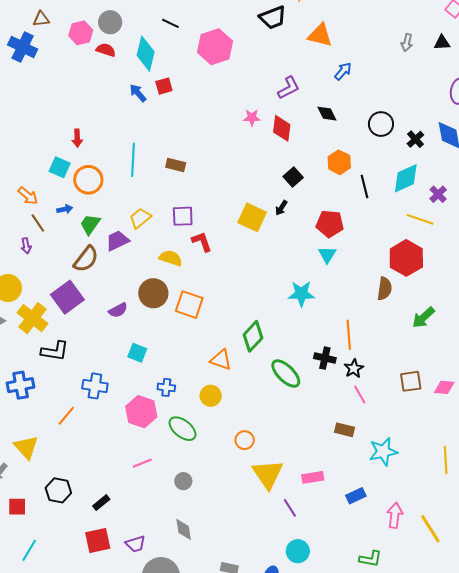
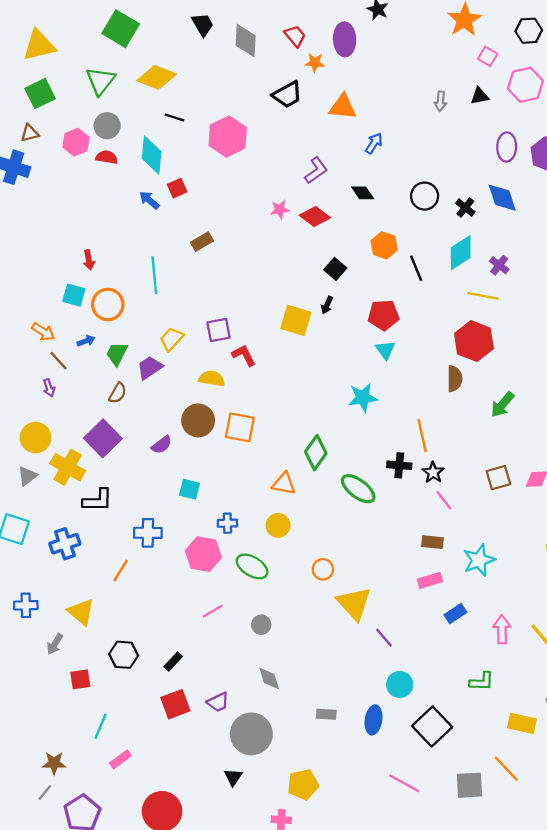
red diamond: (282, 128) -> (315, 217), turned -52
brown rectangle: (176, 165) -> (202, 242), moved, turned -36
brown semicircle: (86, 259) -> (118, 393), size x0.7
pink rectangle: (313, 477) -> (430, 580), moved

